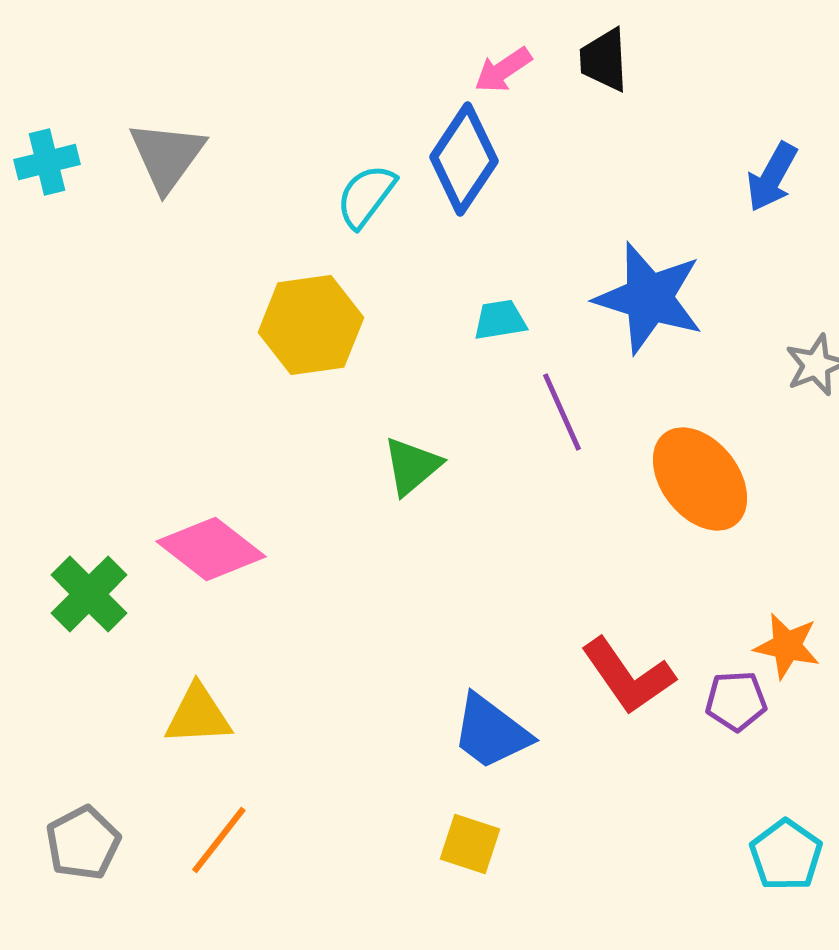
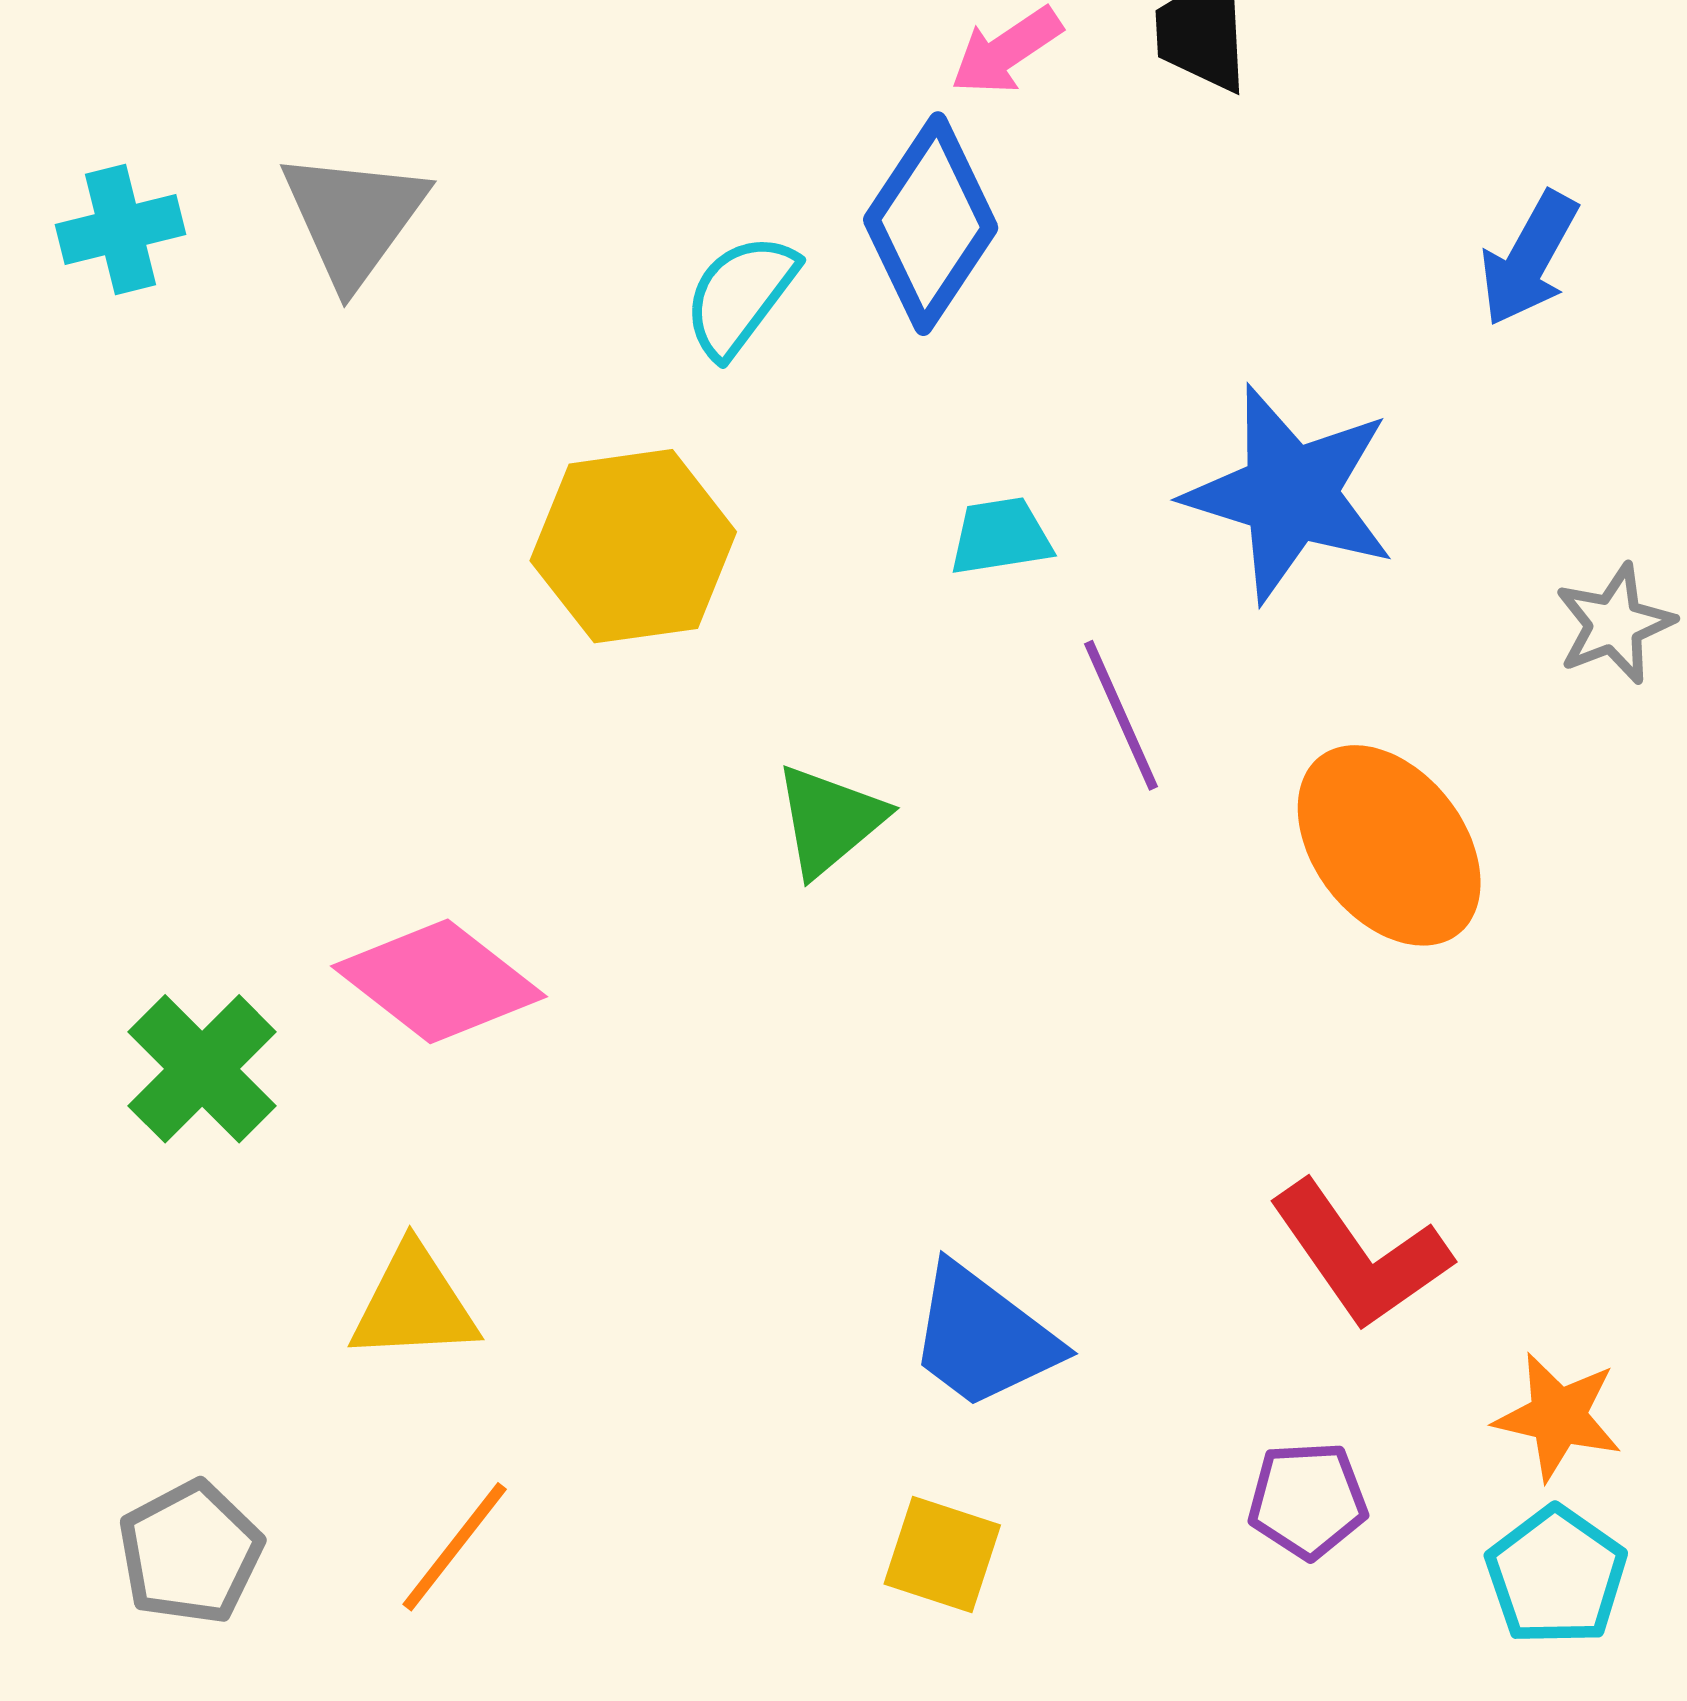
orange star: (787, 646) -> (1558, 1417), moved
red L-shape: (628, 676) -> (1360, 1255), moved
purple pentagon: (736, 701) -> (1307, 1500), moved

